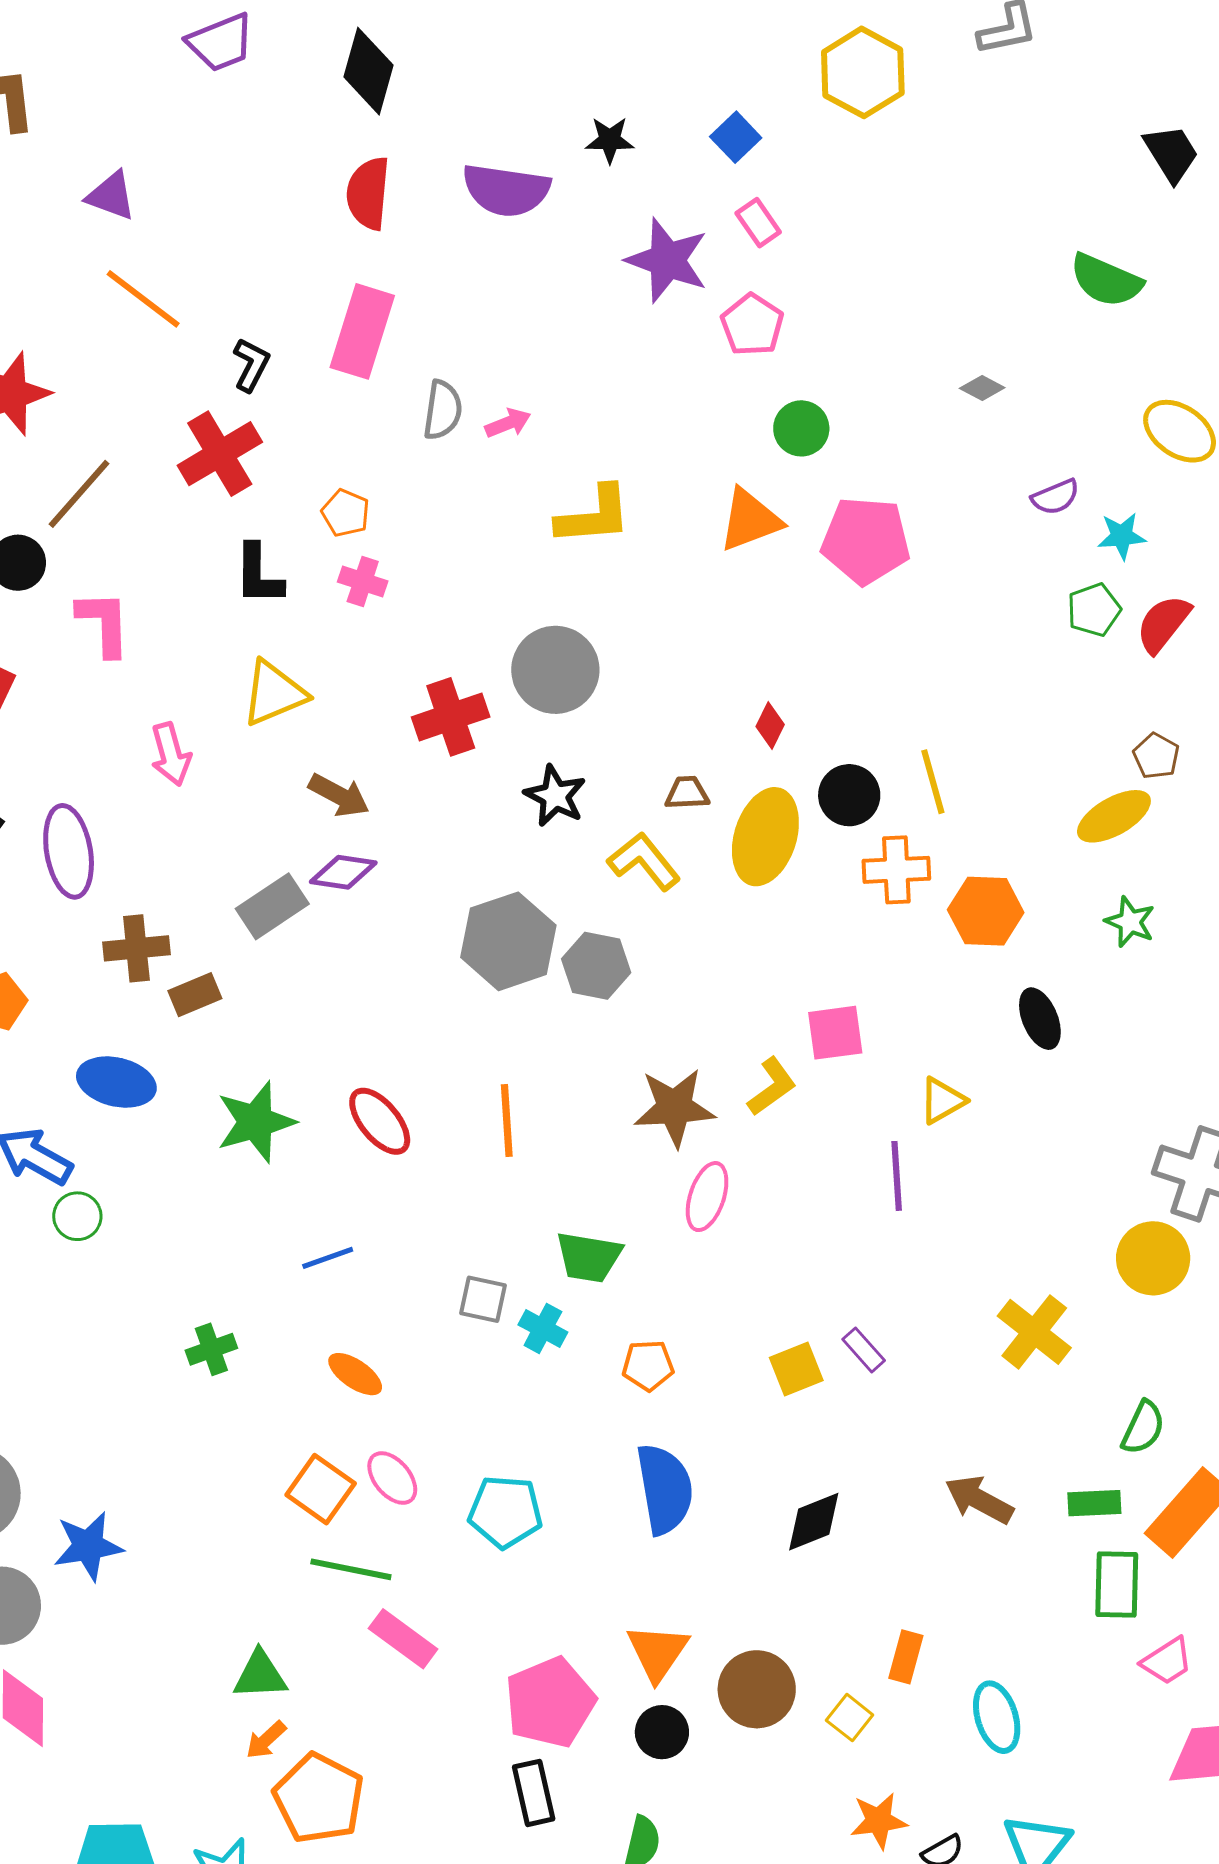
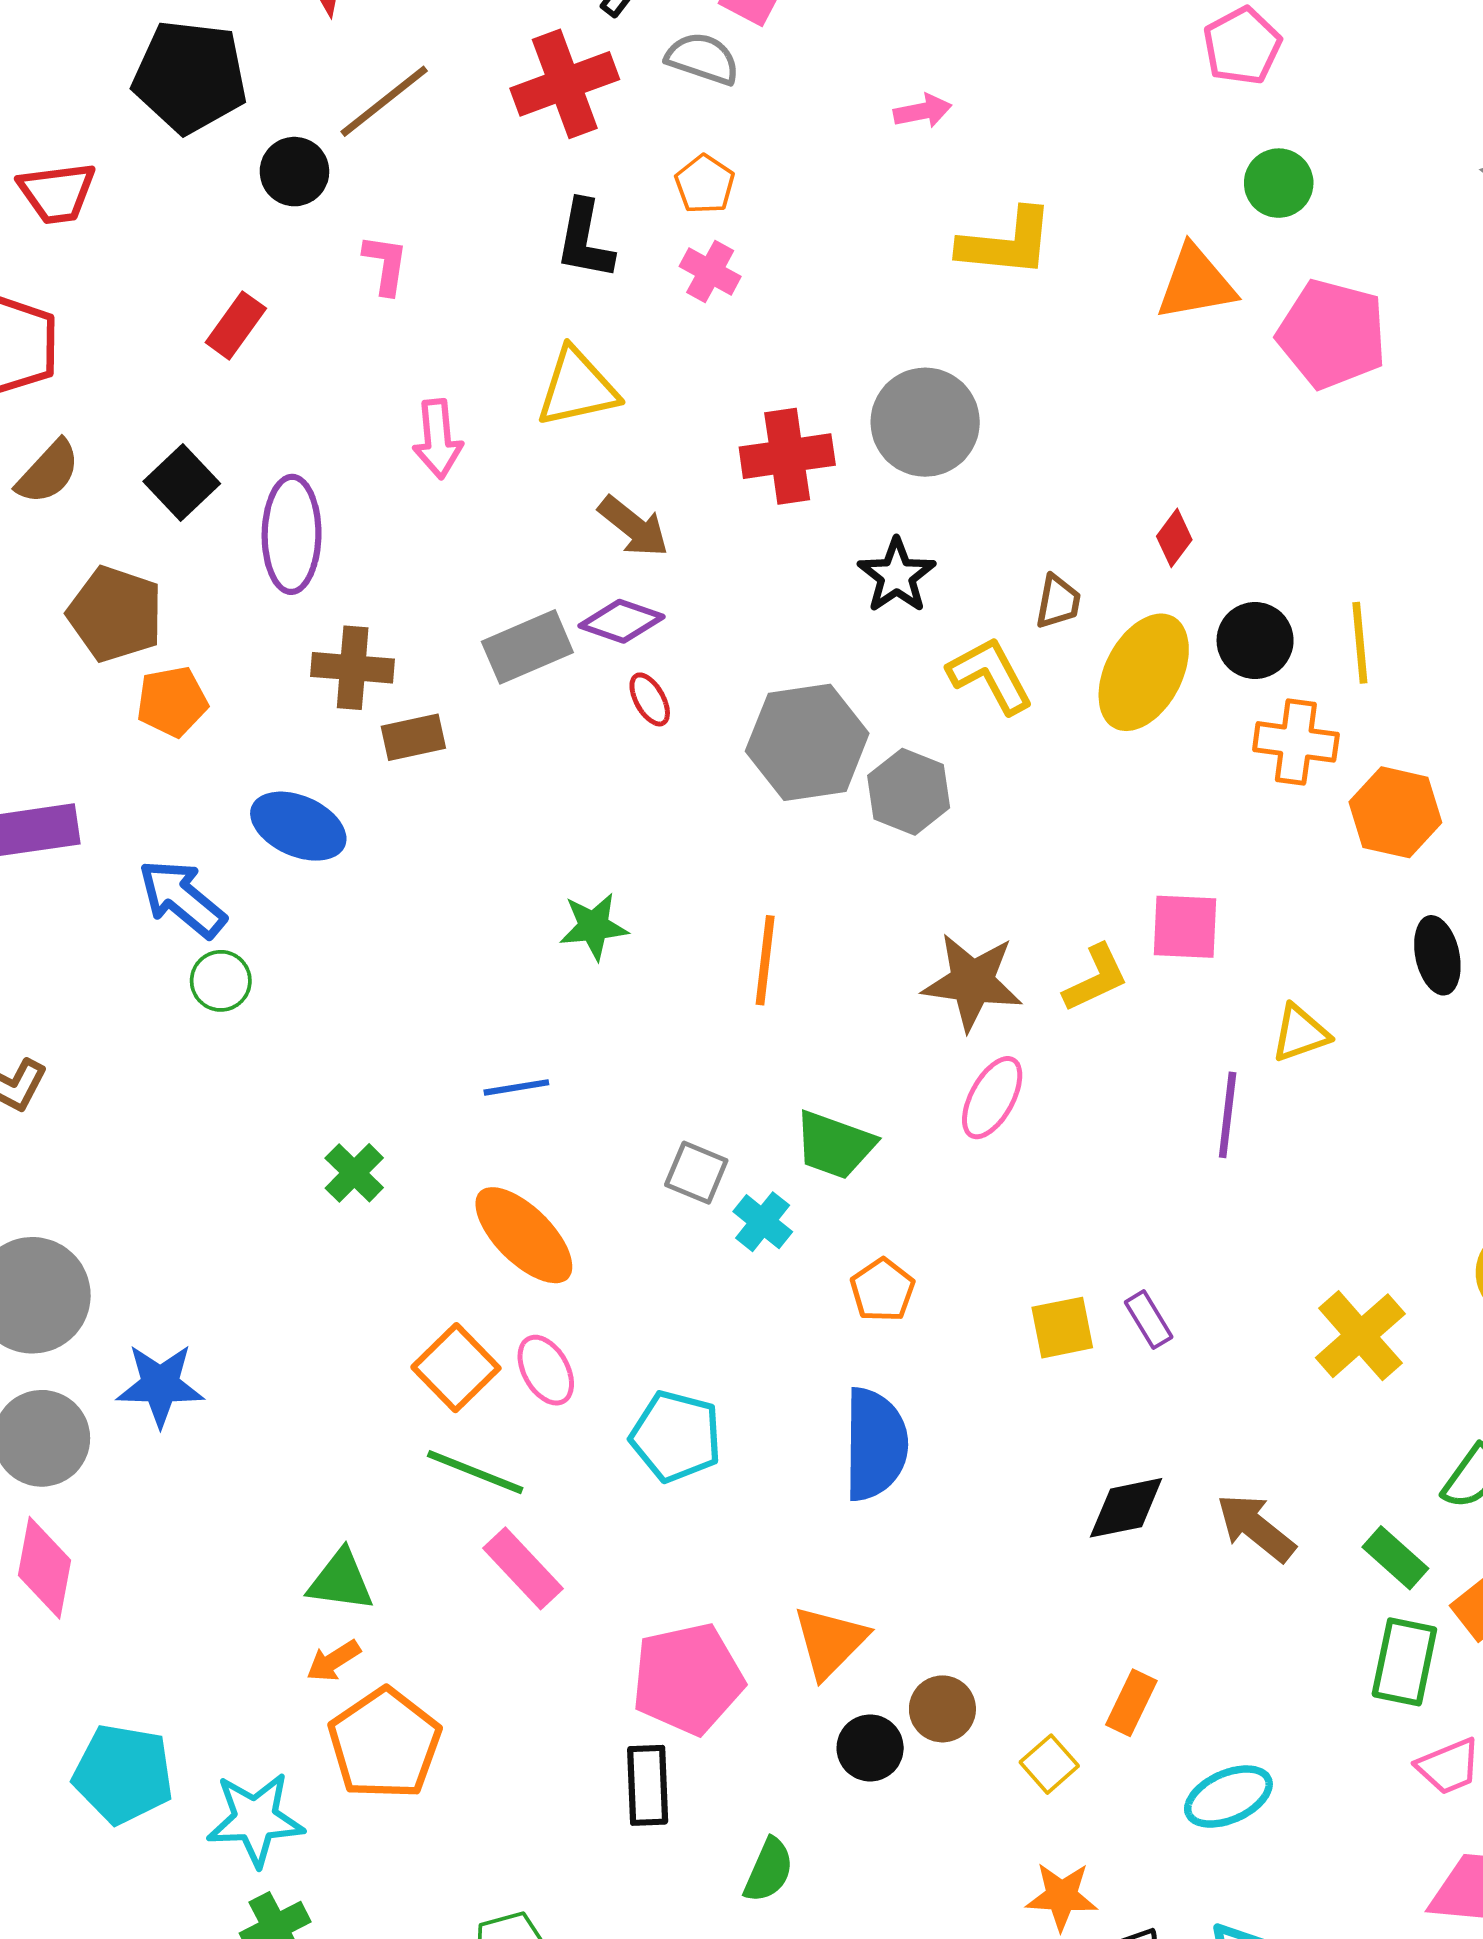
gray semicircle: (443, 410) -> (703, 59), moved, turned -90
pink L-shape: (104, 623) -> (386, 264), size x0.7
brown trapezoid: (687, 793) -> (1058, 602), turned 93
red ellipse: (380, 1121) -> (650, 699), moved, size x0.6
green star: (256, 1122) -> (594, 926), moved, size x0.7
green cross: (211, 1349) -> (354, 1173), turned -36
orange pentagon: (648, 1365) -> (883, 1290), turned 30
orange ellipse: (355, 1374) -> (524, 1235), size x1.6
green rectangle: (1094, 1503) -> (1395, 1558), turned 34
black diamond: (814, 1522) -> (1126, 1508), moved
brown circle: (757, 1689) -> (942, 1709), size x0.7
cyan ellipse: (997, 1717) -> (1228, 1797), turned 72
black circle: (662, 1732) -> (870, 1748), moved

